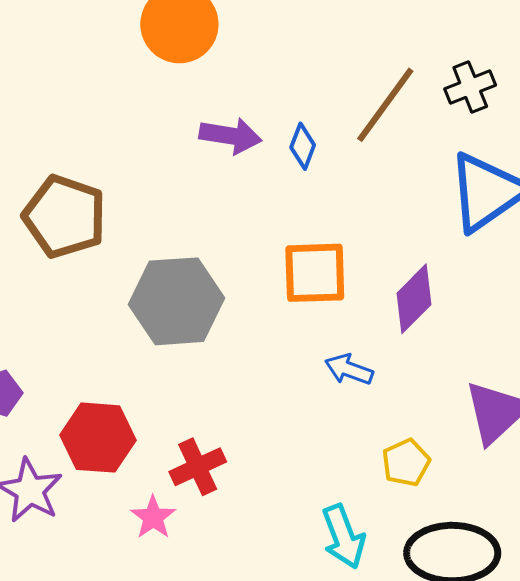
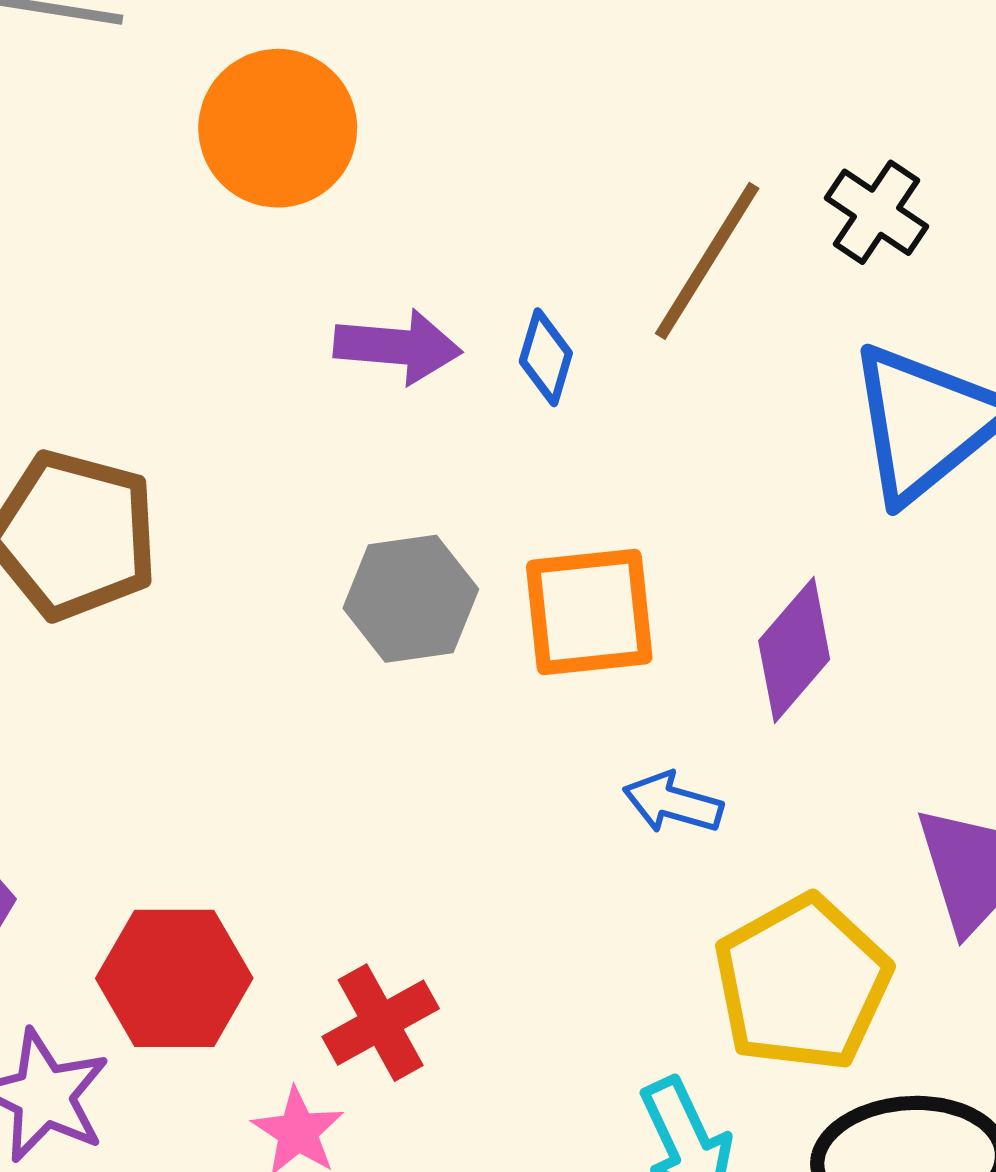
black cross: (470, 87) -> (877, 212), turned -30
gray hexagon: (177, 301) -> (411, 599), moved, size x0.7
yellow pentagon: (406, 463) -> (802, 983), size x1.8

